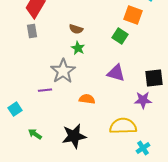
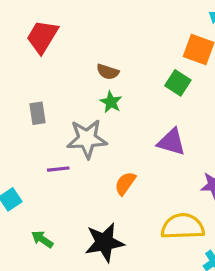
gray rectangle: (32, 31) -> (38, 113), moved
gray star: (63, 71) -> (87, 139), turned 30
orange semicircle: (87, 99) -> (125, 183), turned -63

